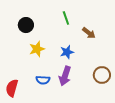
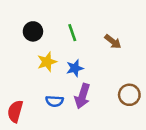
green line: (66, 18) -> (72, 33), moved
blue star: (67, 52) -> (75, 68), moved

